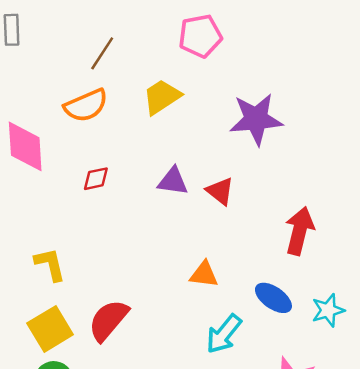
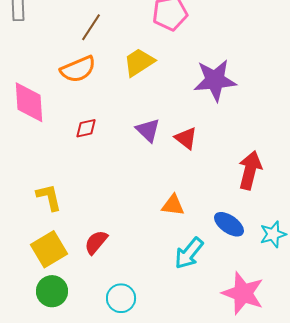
purple triangle: (173, 181) -> (148, 130), turned 36
red semicircle: (108, 320) -> (96, 242), size x0.7

